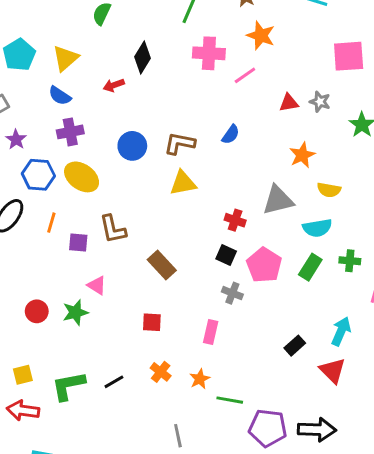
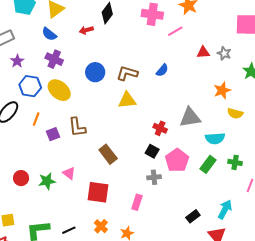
purple cross: (70, 132) -> (54, 59), turned 30
orange star: (302, 155) -> (222, 90), moved
yellow semicircle: (329, 190) -> (235, 113), moved
purple square: (78, 242) -> (53, 134), turned -32
pink triangle: (97, 285) -> (69, 173), moved
gray cross: (232, 293) -> (154, 177), turned -32
red square: (152, 322) -> (98, 192), size x1.6

